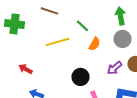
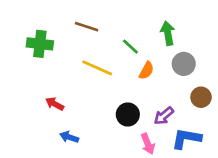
green arrow: (120, 16) -> (168, 33), moved
yellow line: (58, 42) -> (97, 68), turned 40
purple arrow: (114, 68) -> (164, 116), moved

